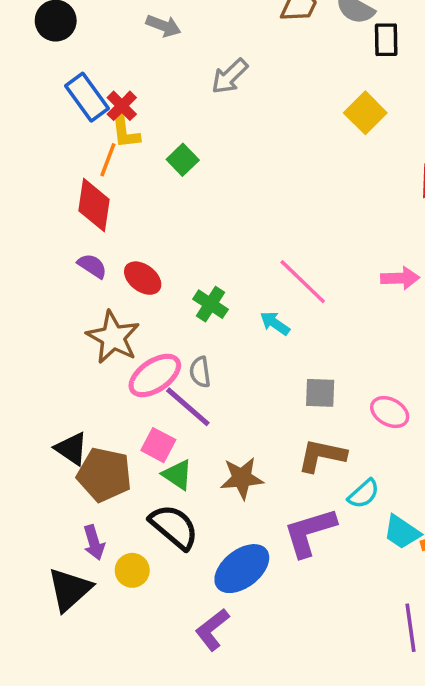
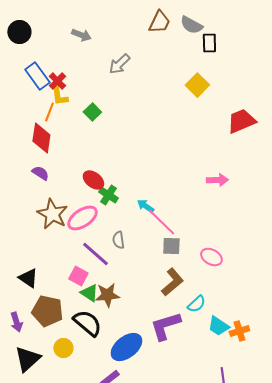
red ellipse: (143, 278) -> (93, 180), moved
pink line: (303, 282) -> (161, 222), moved
gray semicircle: (200, 372) -> (118, 240), moved
pink ellipse: (155, 375) -> (82, 218), moved
brown L-shape: (322, 456) -> (172, 282), turned 128
brown pentagon: (104, 475) -> (47, 311), moved
brown star: (242, 478) -> (107, 295), moved
purple arrow: (94, 542) -> (16, 322), moved

